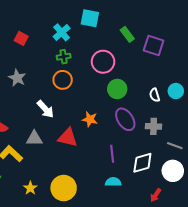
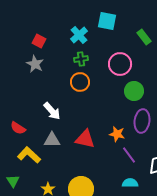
gray star: (17, 78) -> (35, 64), moved
white arrow: (45, 109) -> (52, 111), moved
orange star: (90, 119) -> (117, 134), moved
purple ellipse: (125, 119) -> (142, 121), turned 40
purple line: (112, 154) -> (129, 155), turned -30

